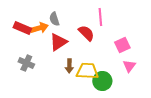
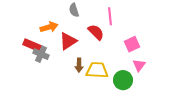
gray semicircle: (54, 19) -> (74, 10), moved
red rectangle: (22, 28) -> (32, 45), moved
gray cross: (26, 63) -> (41, 54), moved
green circle: (102, 81) -> (123, 80), moved

